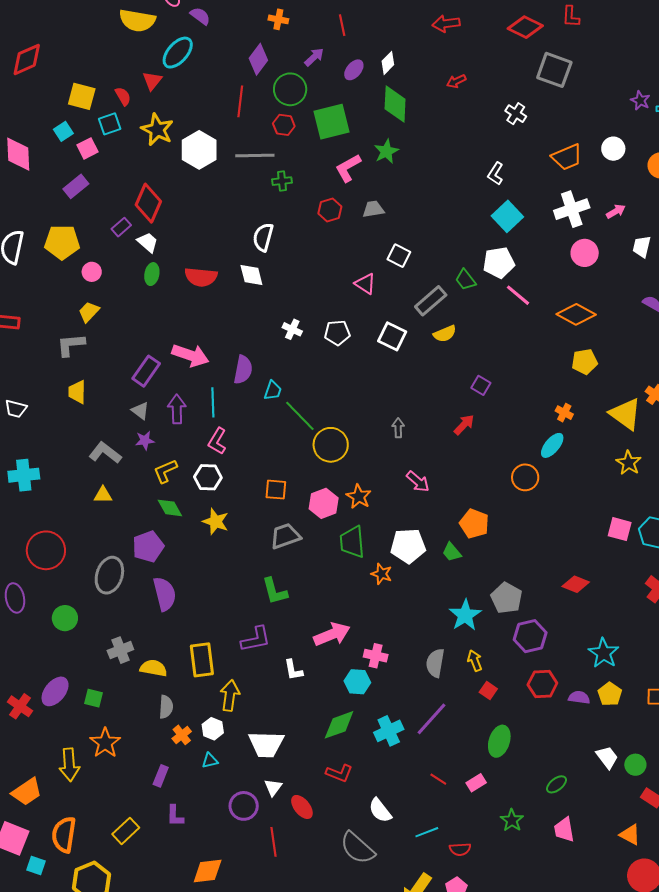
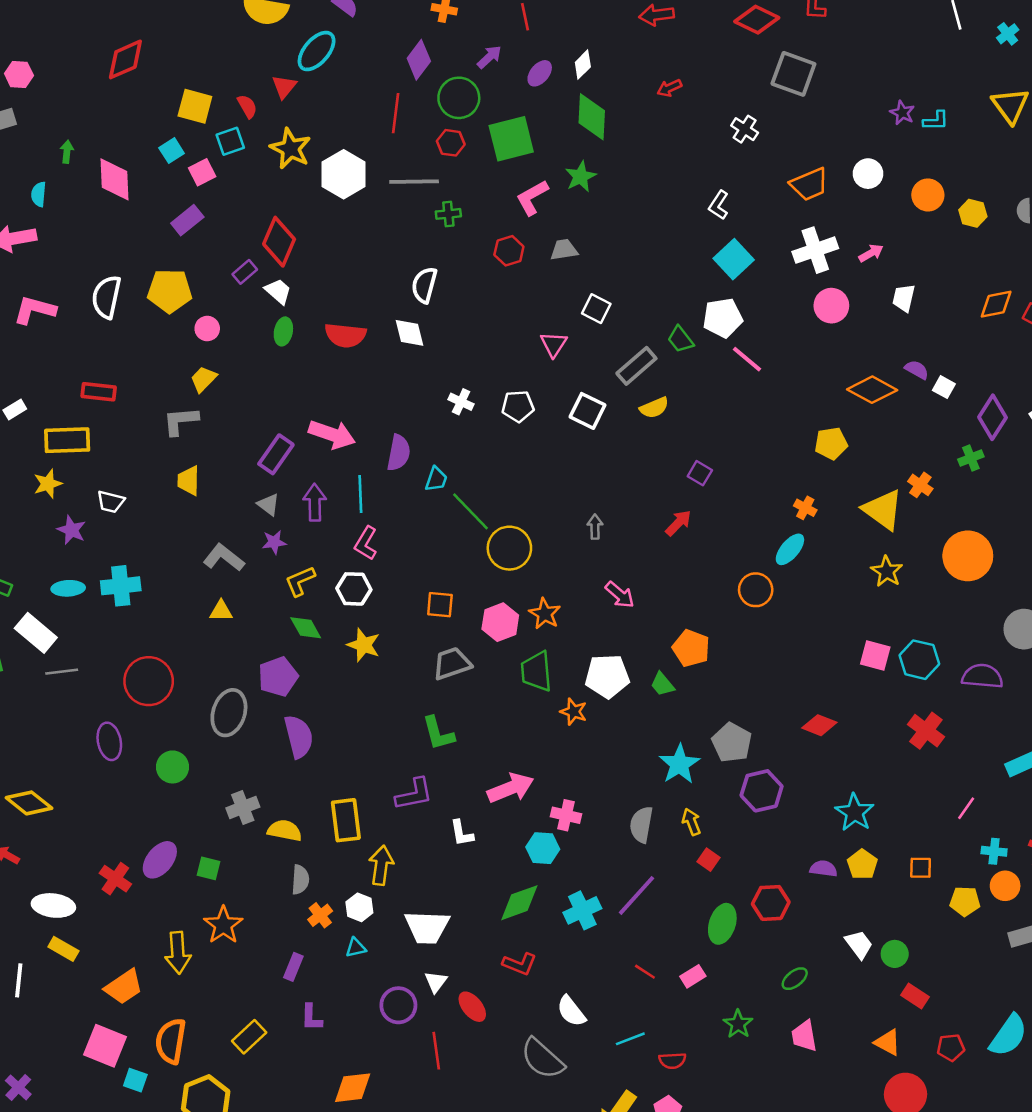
pink triangle: (365, 284) -> (554, 344), turned 30
orange diamond: (576, 314) -> (872, 390), moved
red hexagon: (542, 684) -> (771, 903), moved

